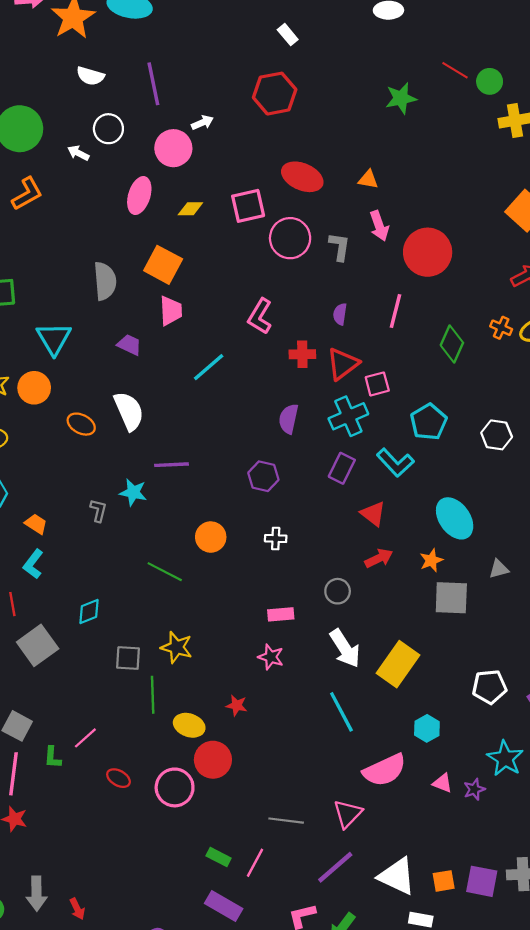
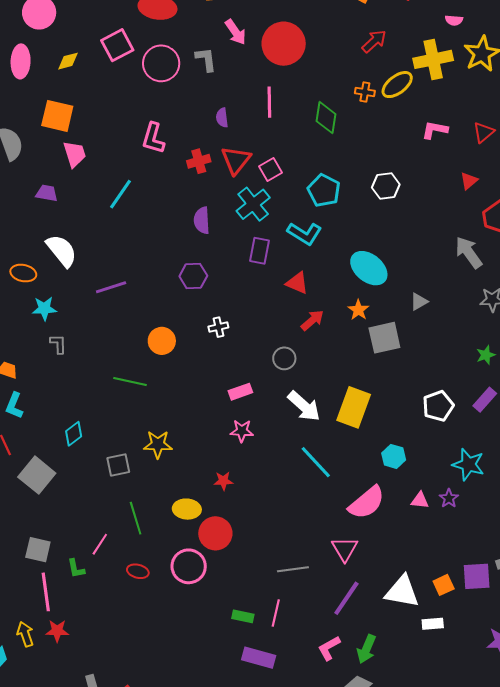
cyan star: (133, 492) -> (44, 309), moved
green line: (153, 695) -> (136, 518), moved

